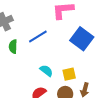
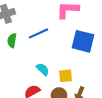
blue square: (82, 39) -> (83, 41), turned -30

